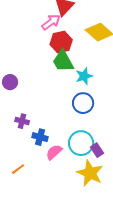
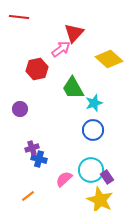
red hexagon: (61, 42) -> (37, 69), moved
purple cross: (22, 121) -> (32, 148), turned -32
blue cross: (40, 137) -> (39, 159), moved

